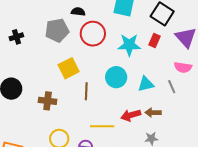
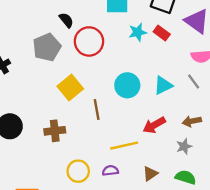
black semicircle: (78, 12) -> (66, 20), turned 56
red rectangle: (155, 40) -> (162, 33), turned -64
cyan star: (129, 45) -> (138, 32), moved, size x0.7
brown arrow: (153, 113) -> (192, 121), moved

